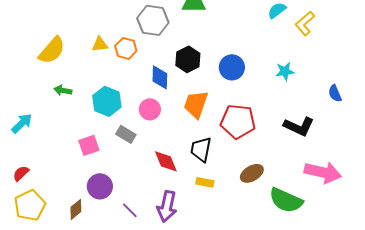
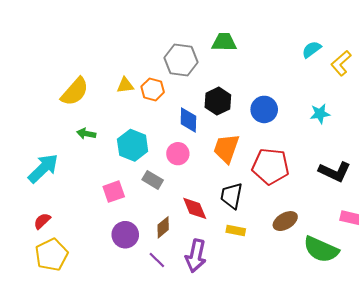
cyan arrow: (22, 123) -> (43, 168), size x1.4
brown diamond: (76, 209) -> (163, 227), moved

